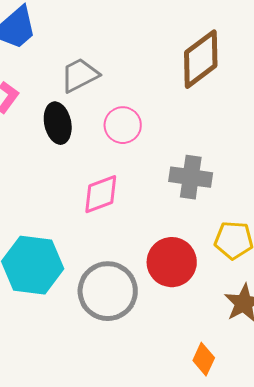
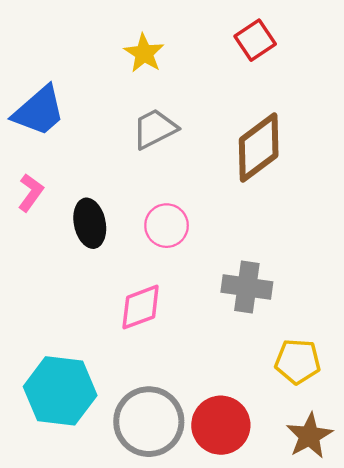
gray trapezoid: (80, 75) -> (155, 129), moved
red circle: (172, 262) -> (221, 425), moved

